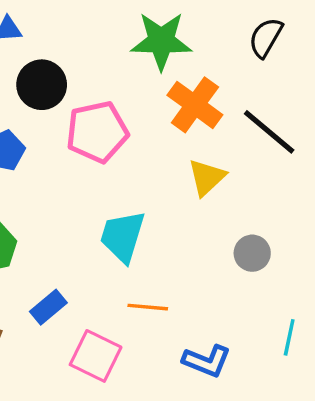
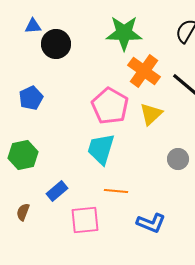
black circle: (42, 85) -> (56, 44), moved
pink pentagon: (97, 132) -> (110, 106), moved, turned -30
pink square: (96, 356) -> (85, 220), turned -32

